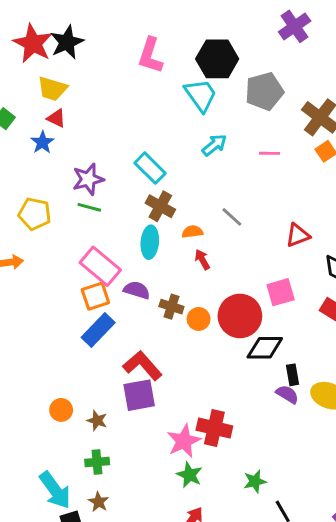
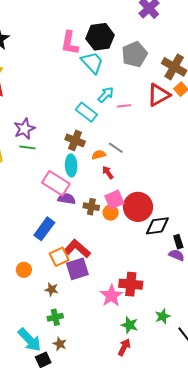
pink L-shape: (150, 55) -> (70, 43), moved
pink line: (270, 153) -> (124, 106), moved
cyan rectangle: (150, 168) -> (86, 112), moved
gray line: (232, 217) -> (116, 148), moved
red triangle: (298, 235) -> (159, 95), moved, size x1.4
pink rectangle: (100, 266) -> (56, 183), moved
pink square: (281, 292) -> (114, 200), moved
orange square: (95, 296) -> (59, 257), moved
orange circle: (61, 410) -> (24, 270), moved
green star: (189, 475) -> (130, 325), moved

